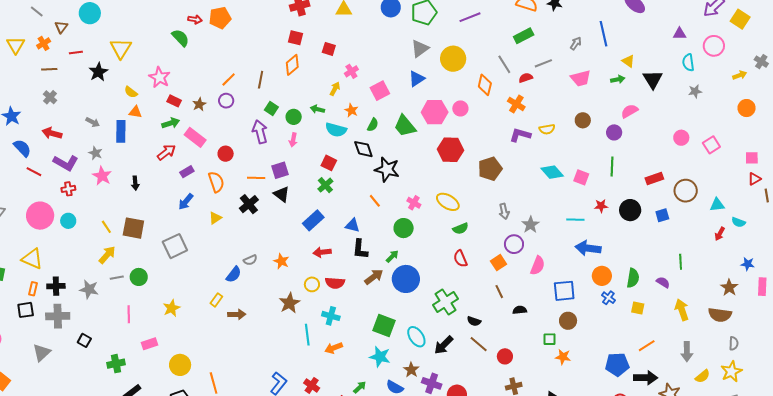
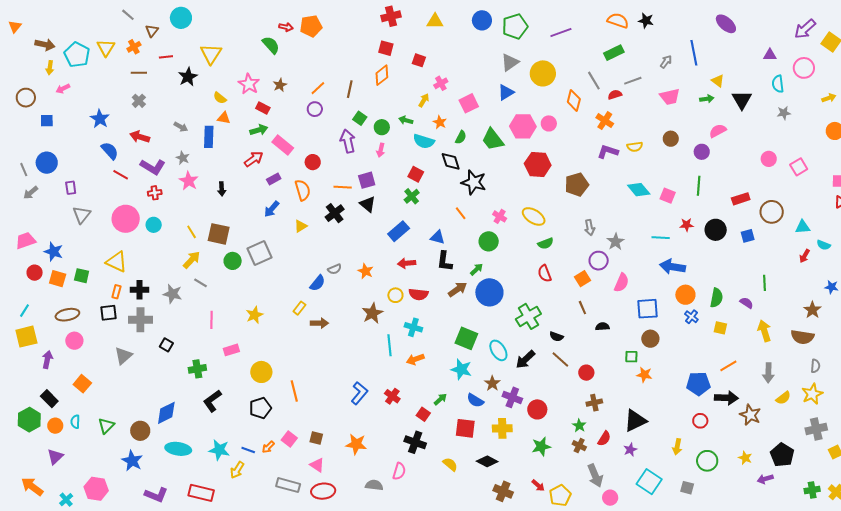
brown star: (199, 104) -> (280, 85), moved
green circle: (139, 277) -> (233, 261), moved
gray line: (117, 278) -> (201, 283), turned 40

